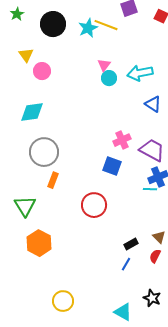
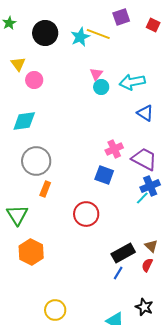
cyan line: (150, 189) -> (142, 198), turned -48
black rectangle: (131, 244) -> (123, 253), size x1.6

